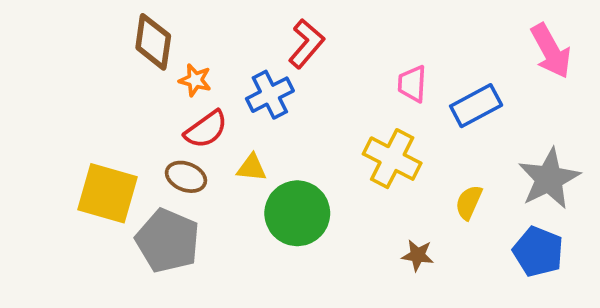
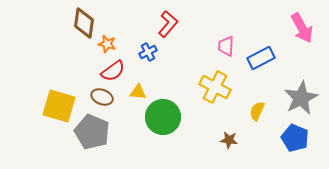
blue cross: (270, 95) -> (148, 52), size x0.7

